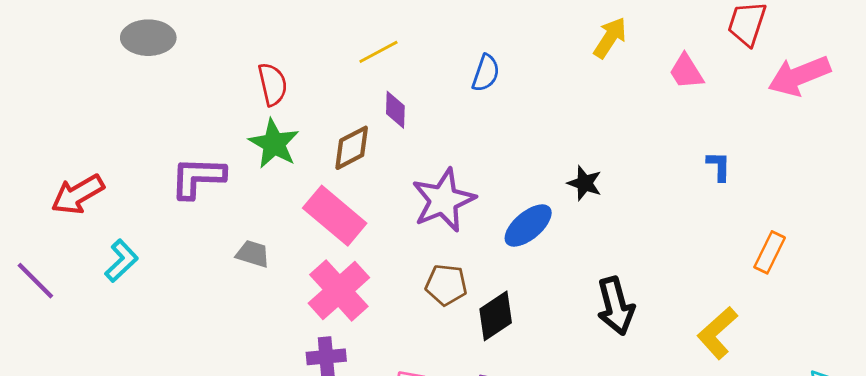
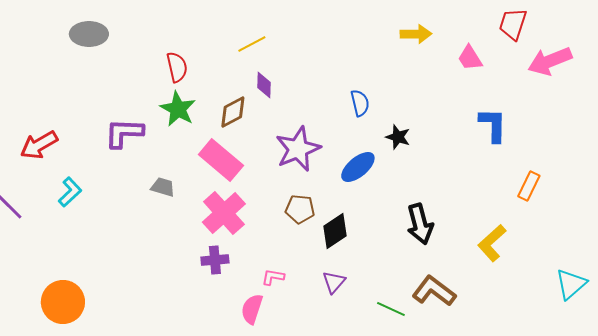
yellow arrow: (610, 38) -> (416, 34), turned 56
blue semicircle: (486, 73) -> (360, 103), moved, turned -32
blue L-shape: (719, 166) -> (493, 125), size x1.6

